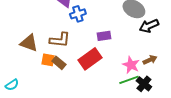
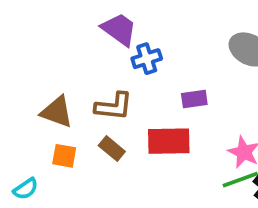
red rectangle: (90, 59) -> (169, 141), turned 35
orange square: (48, 60) -> (64, 156), moved

